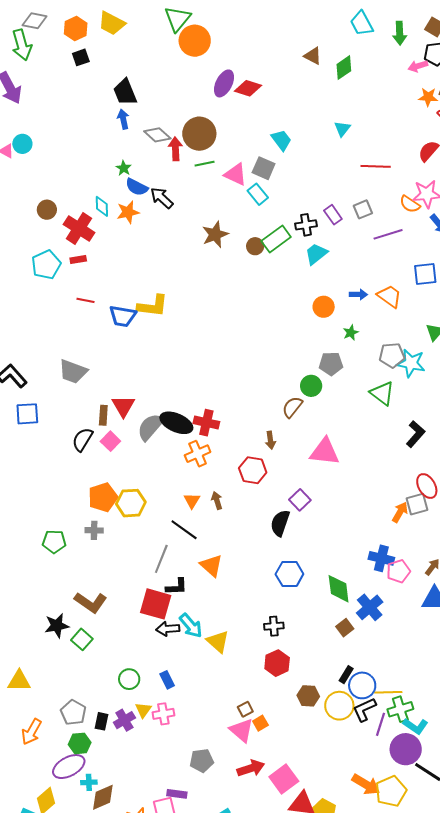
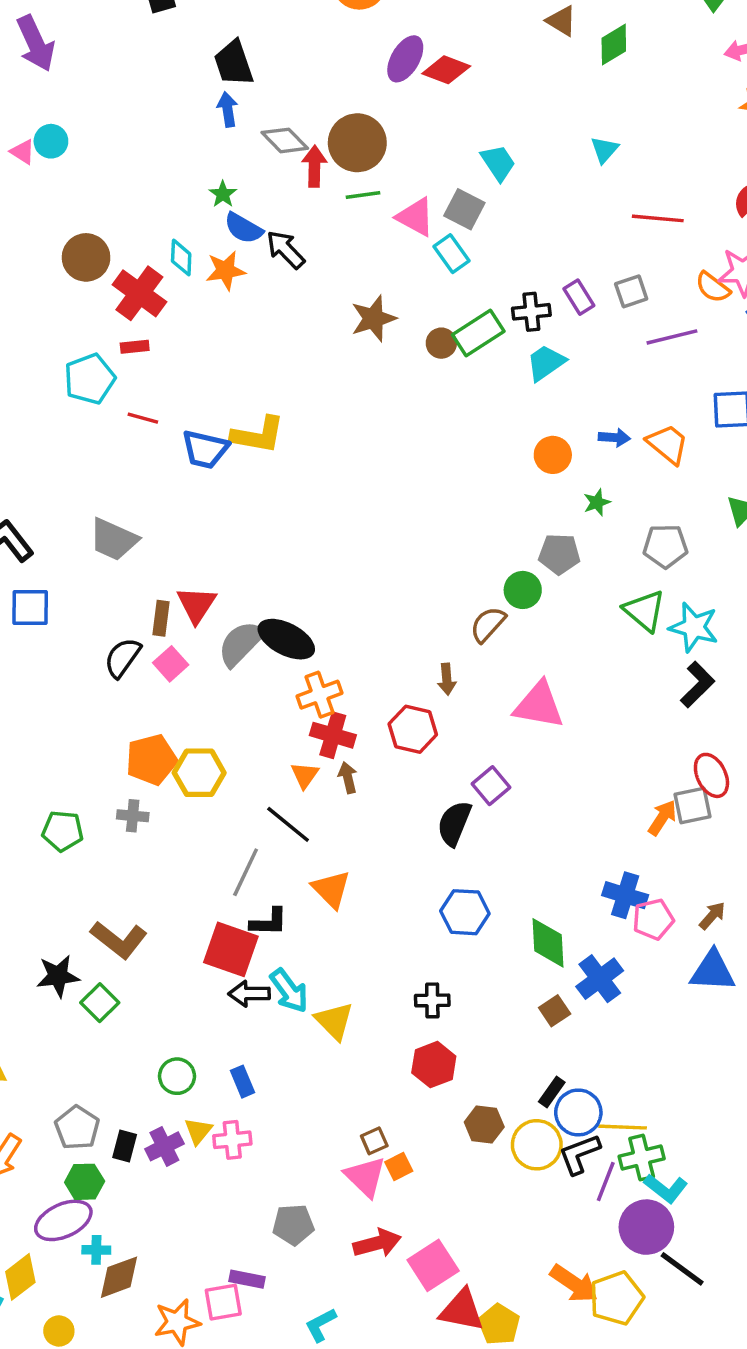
brown circle: (47, 210) -> (86, 257), size x1.4
cyan pentagon: (46, 265) -> (90, 379), moved
cyan star: (411, 363) -> (694, 627), moved
red cross: (206, 423) -> (333, 735), moved

